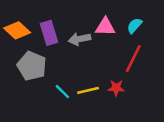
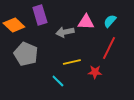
purple rectangle: (49, 33) -> (40, 15), moved
yellow line: (88, 90) -> (72, 62), moved
cyan line: (62, 92) -> (58, 81), moved

